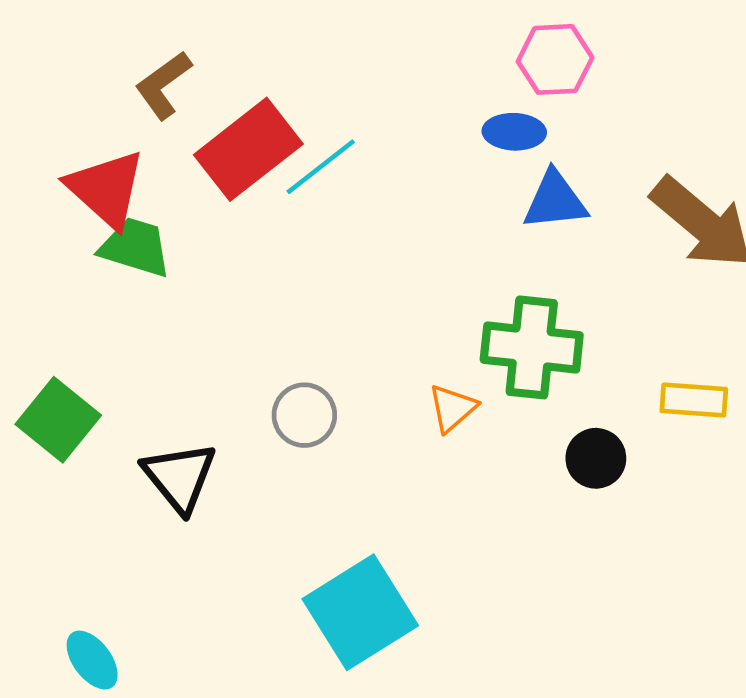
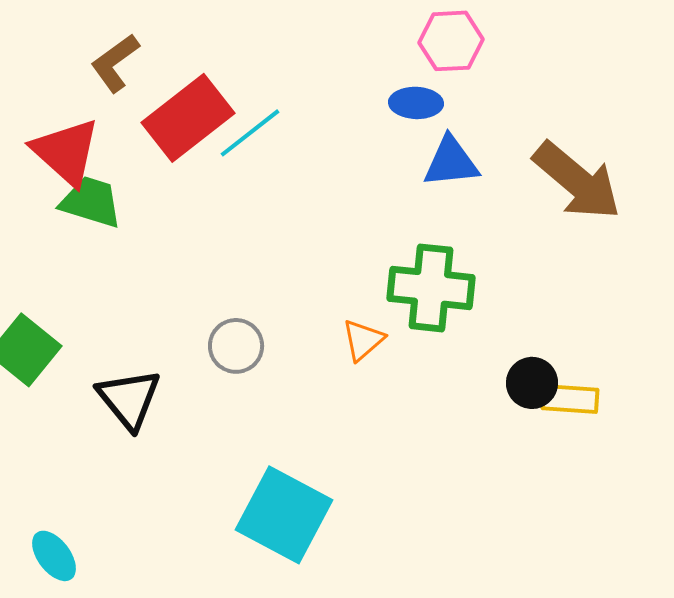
yellow rectangle: (694, 400) -> (570, 399), moved
black circle: (596, 458) -> (532, 383), moved
cyan square: (360, 612) -> (284, 515), turned -30

